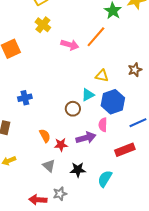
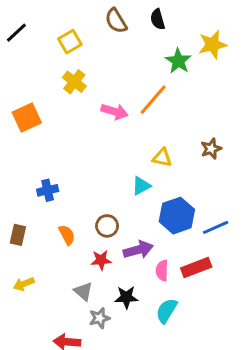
blue hexagon: (113, 102) -> (177, 216), moved
brown circle: (73, 109) -> (107, 226), moved
pink semicircle: (103, 125) -> (162, 271), moved
orange semicircle: (45, 136) -> (67, 235), moved
gray star: (60, 194) -> (100, 318), moved

